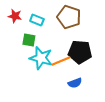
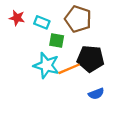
green square: (29, 40) -> (57, 41), moved
blue semicircle: (75, 83) -> (96, 94), moved

